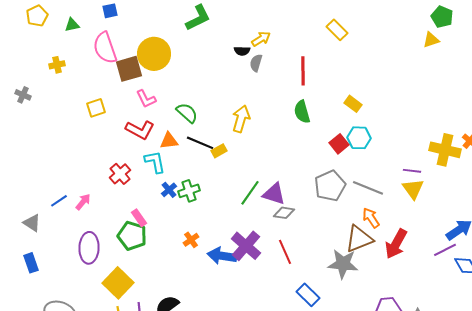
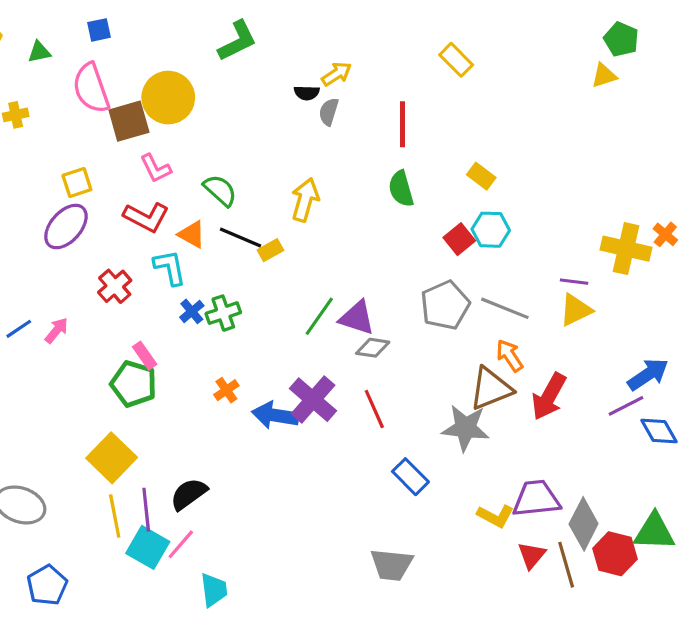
orange triangle: (169, 141) -> (192, 234), turned 36
yellow triangle: (413, 189) -> (576, 310), turned 40
purple ellipse: (89, 248) -> (66, 227), moved, turned 40

